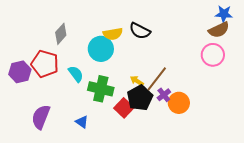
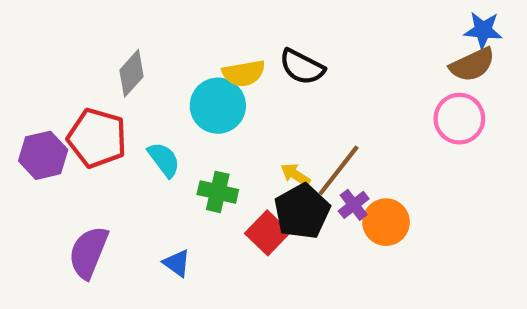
green cross: (101, 89) -> (218, 192), size x0.7

